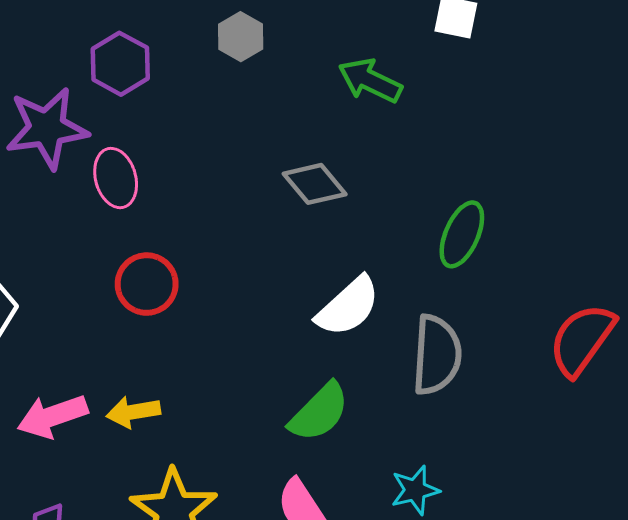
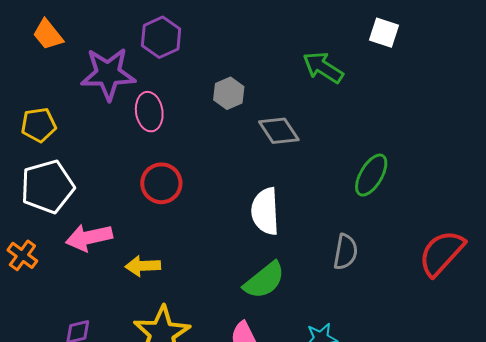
gray hexagon: (241, 37) -> (229, 93), moved
white semicircle: (348, 306) -> (265, 211), moved, turned 123
gray semicircle: (437, 355) -> (345, 252), size x0.7
pink arrow: (52, 416) -> (89, 237), moved

